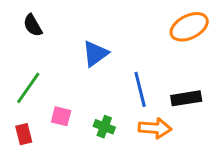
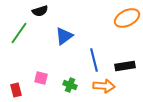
black semicircle: (33, 25) -> (40, 11), moved, turned -77
green line: (28, 88) -> (19, 33), moved

